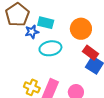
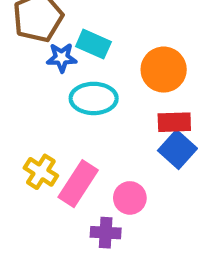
red rectangle: (90, 53) -> (174, 122), turned -49

